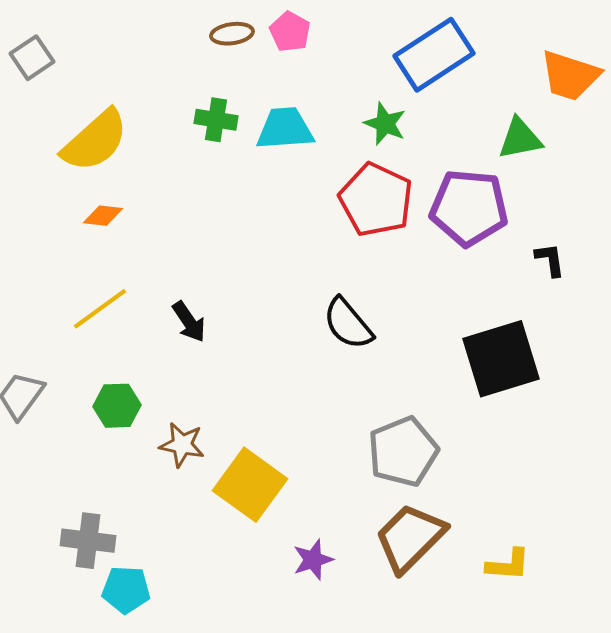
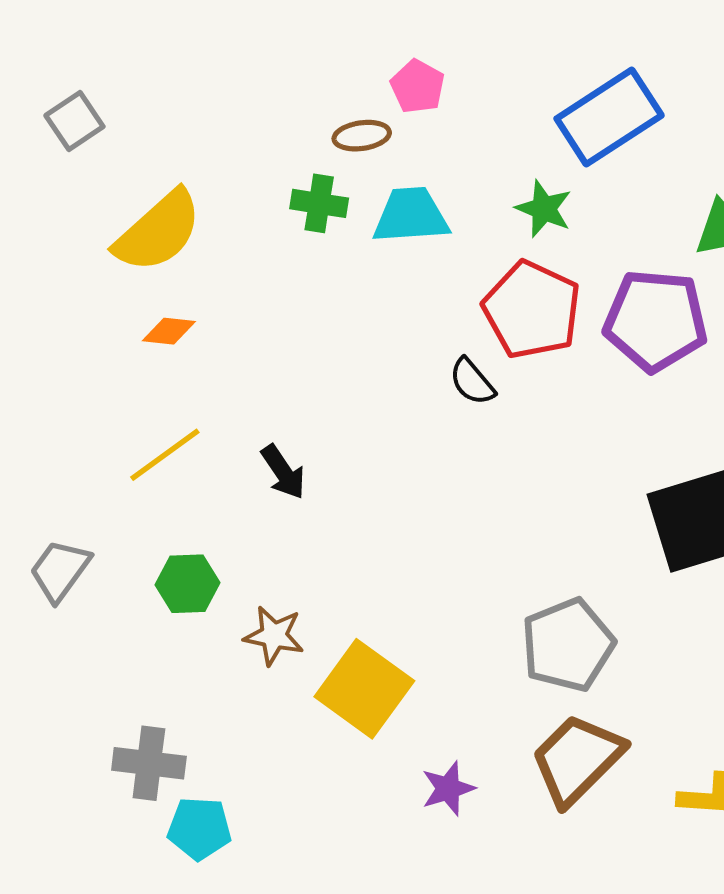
brown ellipse: (232, 34) -> (362, 136), moved
black semicircle: (348, 324) -> (472, 382), moved, size x0.7

